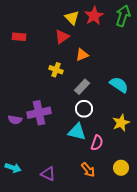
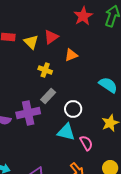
yellow triangle: (72, 18) -> (31, 42), moved
gray rectangle: (82, 87) -> (48, 96), moved
pink semicircle: (97, 143) -> (86, 143), turned -49

